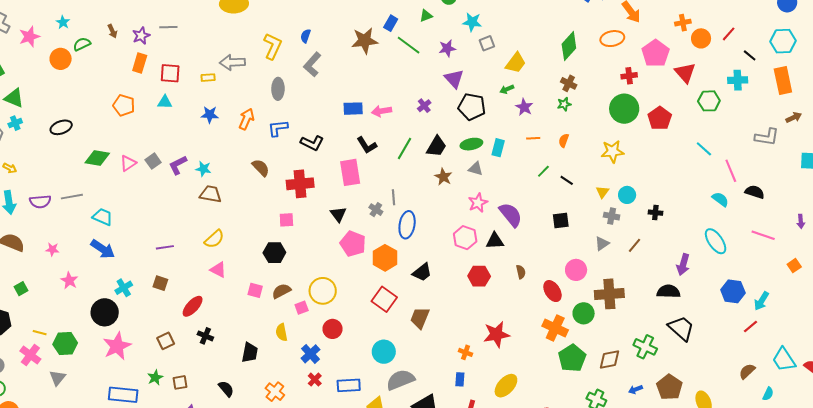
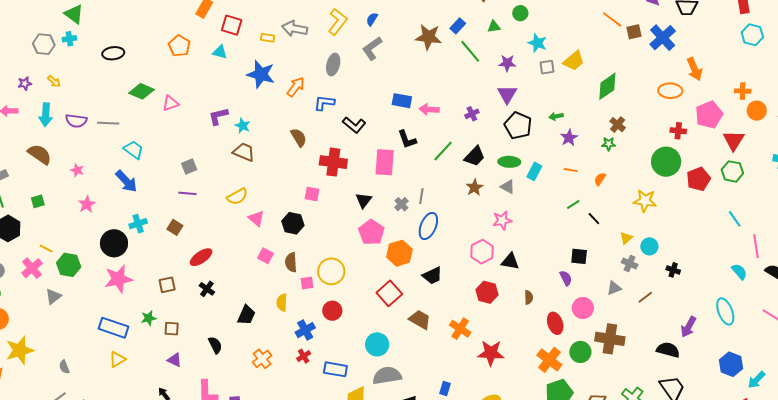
green diamond: (569, 46) -> (607, 86), moved
yellow trapezoid: (516, 63) -> (574, 61), moved
green hexagon: (709, 101) -> (732, 171), moved
blue star: (210, 115) -> (261, 74), size x1.6
gray square: (153, 161) -> (189, 166), moved
purple semicircle: (511, 215) -> (566, 278), moved, size x0.6
pink triangle: (218, 270) -> (256, 219), moved
brown semicircle: (281, 291) -> (291, 262), turned -78
brown trapezoid: (420, 318) -> (420, 320), turned 85
orange cross: (465, 352) -> (460, 329), moved, size x1.5

